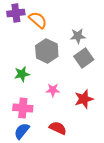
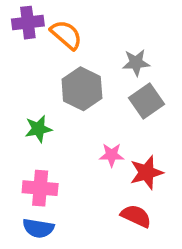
pink star: (53, 90) -> (112, 155), moved
red semicircle: (58, 128) -> (136, 216), moved
blue semicircle: (22, 131) -> (38, 228), turned -120

